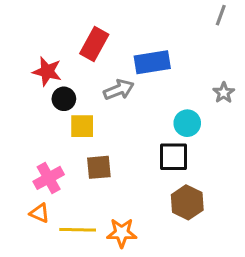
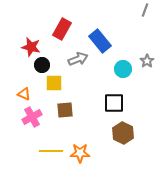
blue rectangle: (152, 62) -> (100, 41), turned 60
cyan circle: (187, 123) -> (123, 69), moved
orange triangle: (40, 213) -> (24, 94), moved

